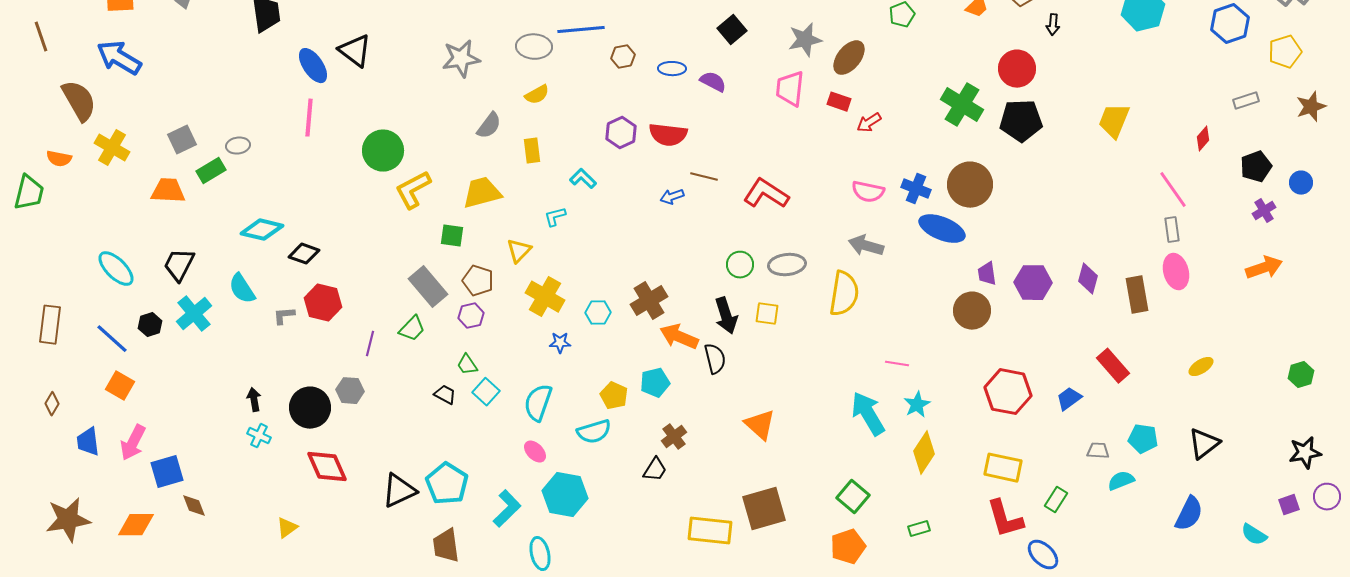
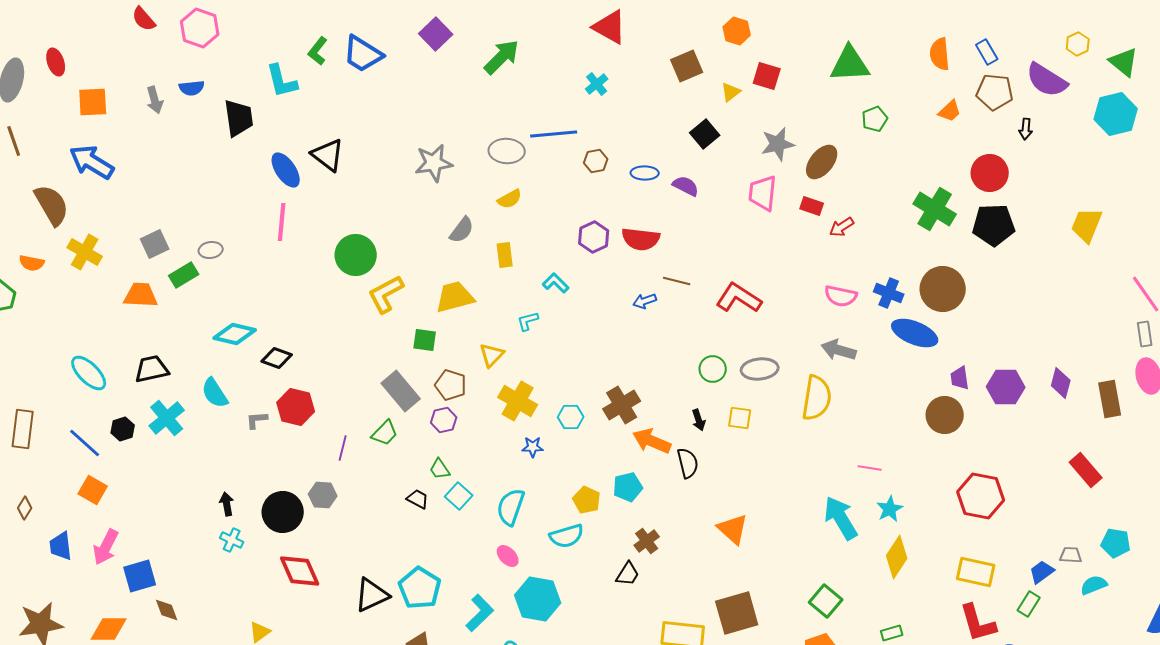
black trapezoid: (179, 265) -> (152, 369), turned 51
black arrow: (726, 316) -> (699, 420), size x0.6
blue trapezoid: (1069, 399) -> (1042, 572), moved

